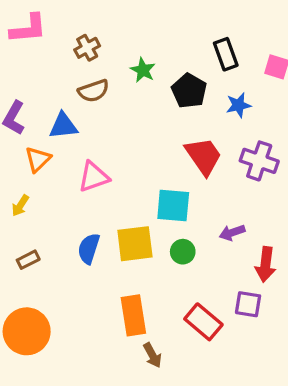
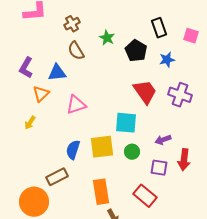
brown semicircle: (94, 91) -> (76, 51), turned 78
brown rectangle: (28, 260) -> (57, 177), moved, size x1.5
purple square: (248, 304) -> (159, 168), moved

